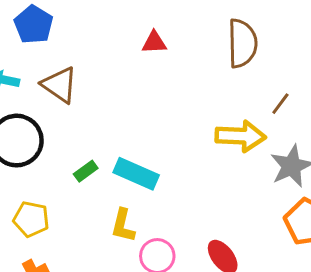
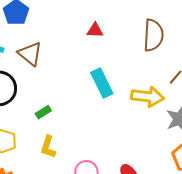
cyan rectangle: (136, 174) -> (102, 83), moved, turned 36
yellow L-shape: (123, 226) -> (48, 147), moved

